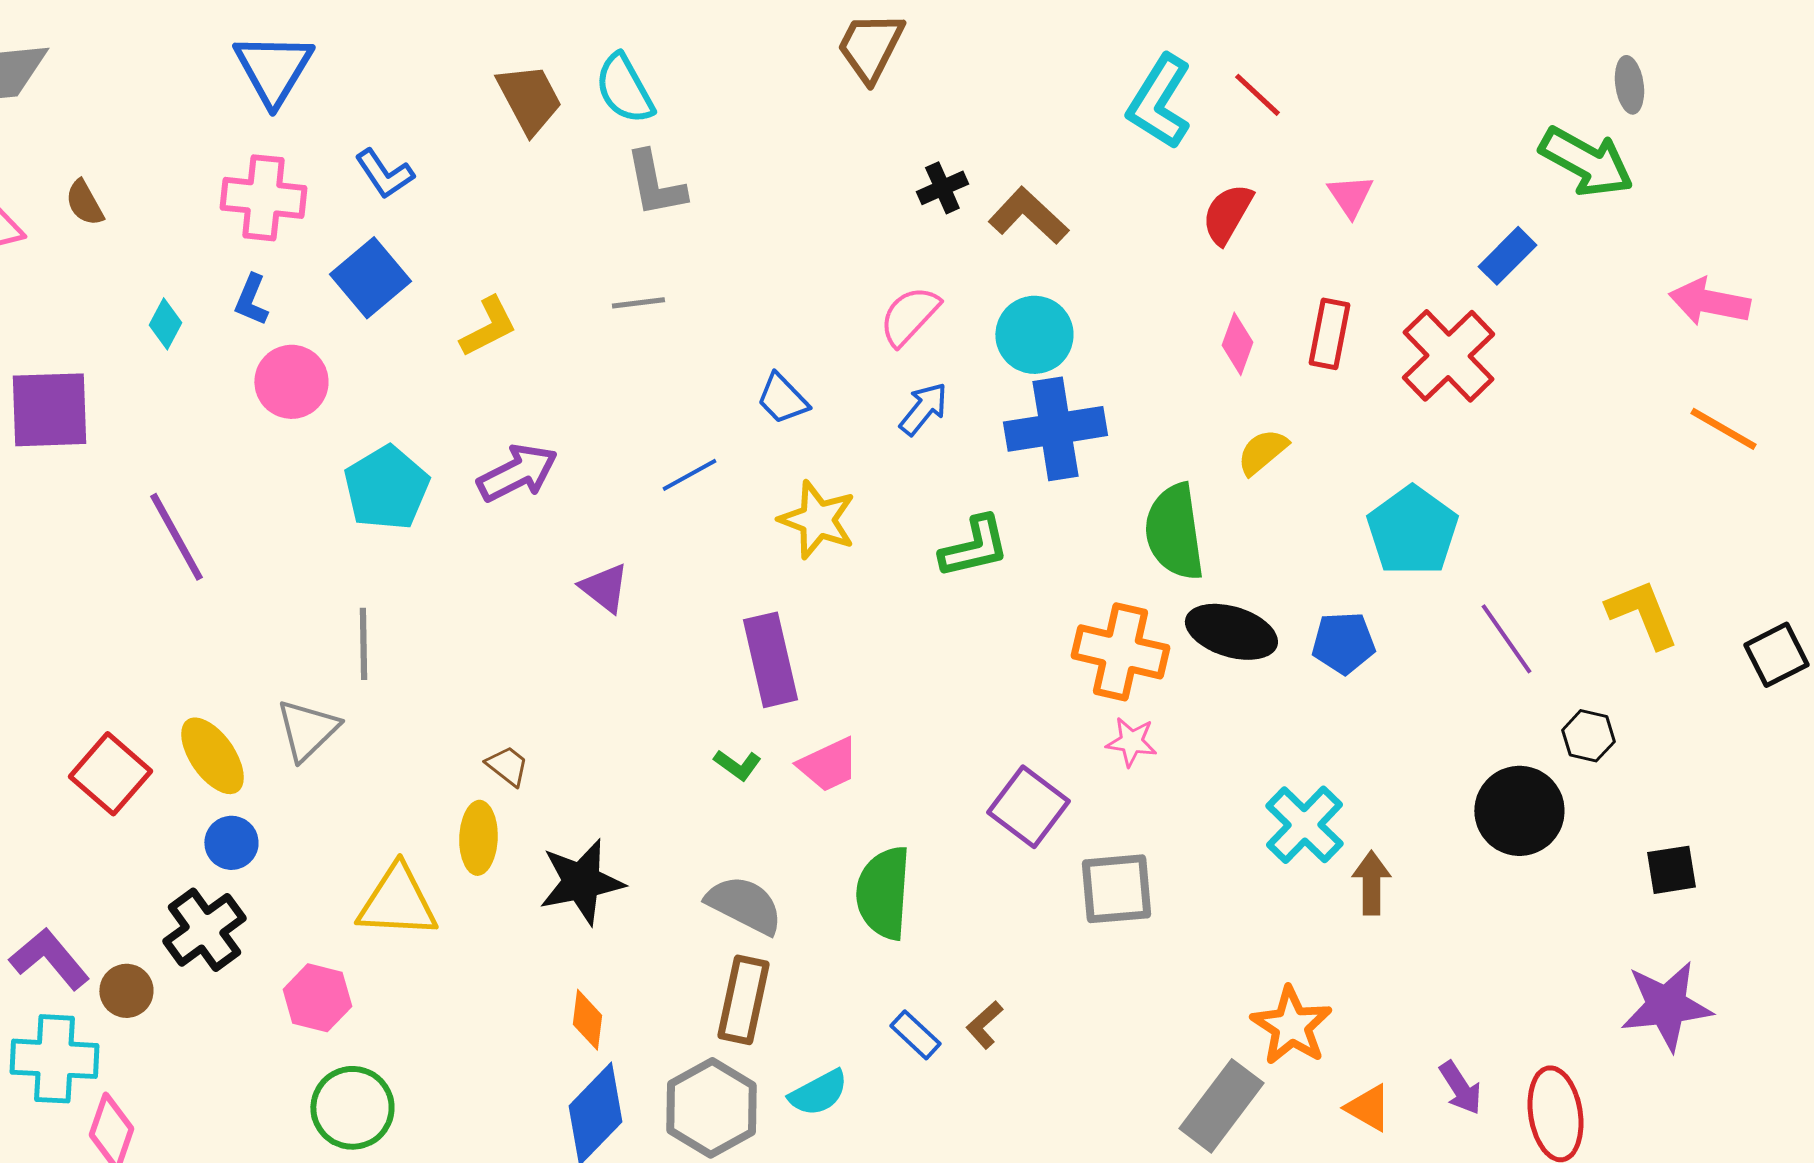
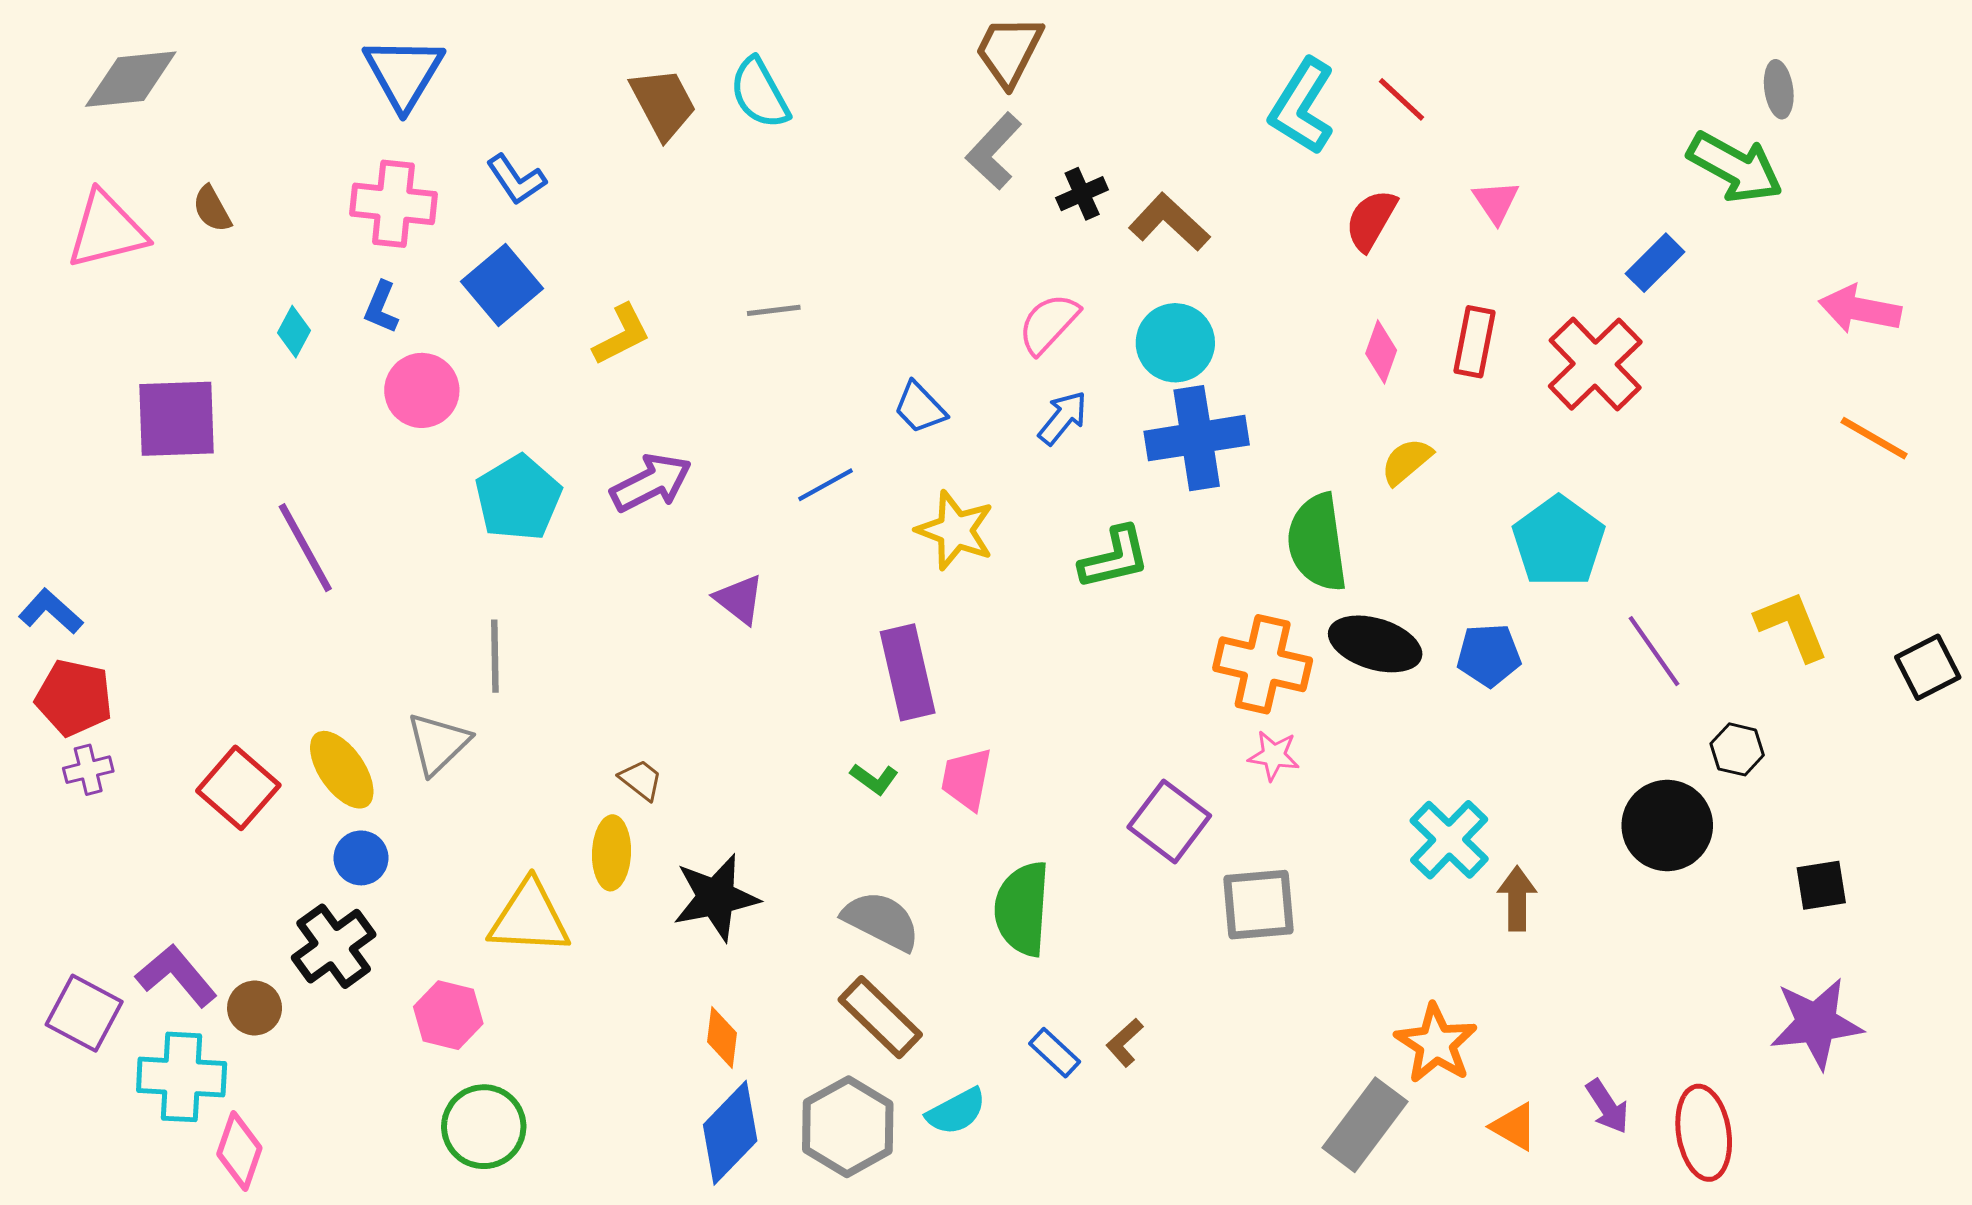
gray L-shape: (655, 184) -> (994, 151), moved, turned 54
pink trapezoid: (828, 765) -> (966, 779), turned 126
brown rectangle: (743, 1000) -> (880, 1017), turned -58

